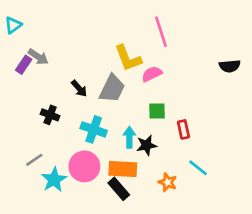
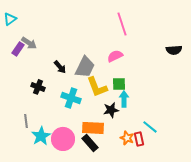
yellow L-shape: (128, 58) -> (97, 87), moved
red rectangle: (183, 129) -> (139, 139), moved
cyan arrow: (129, 137) -> (124, 99), moved
gray line: (34, 160) -> (26, 121), turned -64
pink circle: (84, 166) -> (63, 139), moved

